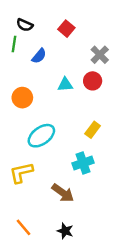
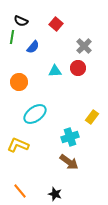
yellow rectangle: (93, 130) -> (92, 117), moved
yellow L-shape: (21, 173) -> (18, 145), turned 35
brown arrow: (63, 193) -> (69, 162), moved

